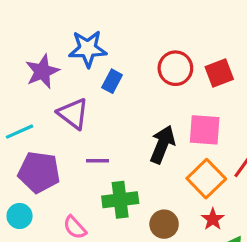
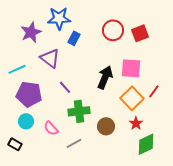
purple line: (97, 161) -> (65, 87), turned 48
cyan circle: (20, 216) -> (26, 121), moved

